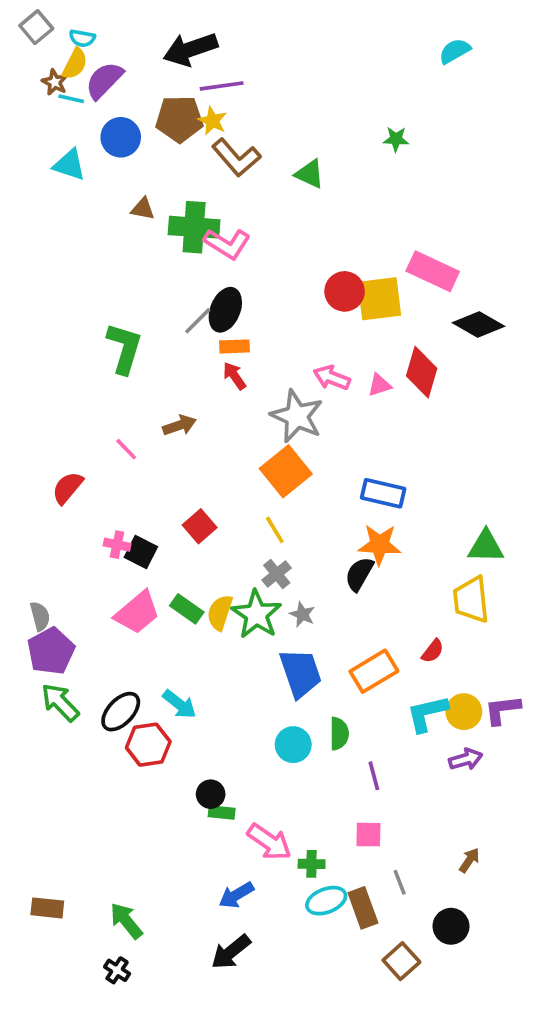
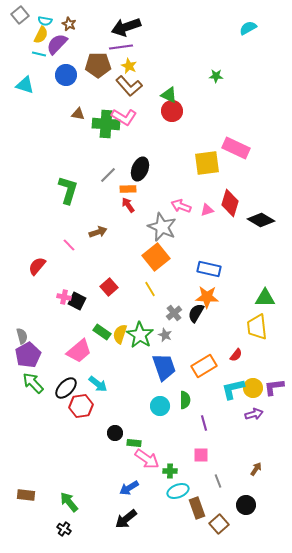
black arrow: (190, 49) -> (126, 27), moved
brown star: (55, 82) -> (69, 24), moved
yellow star: (212, 121) -> (129, 66), moved
cyan triangle: (69, 165) -> (25, 85), moved
pink L-shape: (227, 244) -> (124, 117), moved
red circle: (345, 291) -> (172, 111), moved
black ellipse: (225, 310) -> (140, 169), moved
black diamond: (479, 324) -> (261, 220), moved
gray cross: (277, 574) -> (174, 313), moved
pink trapezoid: (137, 613) -> (79, 351), moved
green rectangle: (222, 813) -> (134, 443), moved
brown rectangle: (363, 908) -> (197, 508), moved

